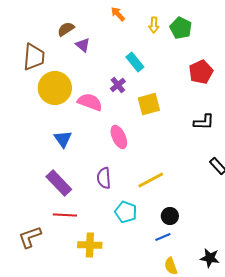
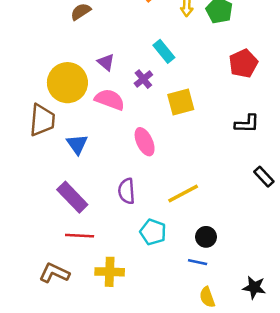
purple triangle: (83, 45) -> (106, 62), moved
brown trapezoid: (34, 57) -> (42, 120), moved
brown L-shape: (30, 237) -> (54, 273), moved, turned 45
blue line: (163, 237) -> (198, 262), turned 35

